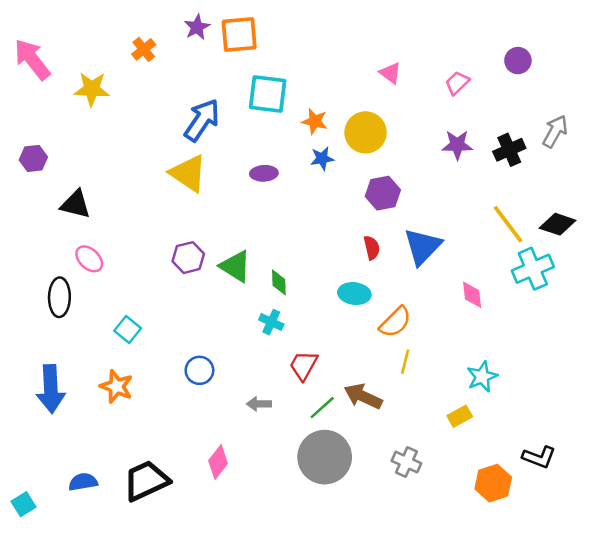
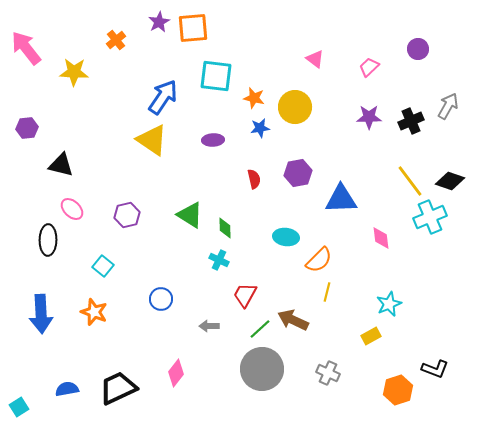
purple hexagon: (383, 193) -> (298, 173), moved
blue triangle: (423, 246) -> (341, 199), turned 44
red semicircle: (372, 248) -> (254, 179), moved
purple hexagon: (188, 258) -> (127, 215), moved

